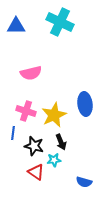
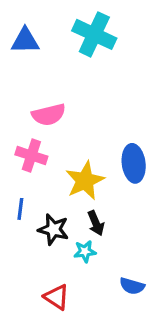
pink cross: (26, 111) -> (31, 155), moved
red triangle: (36, 172) -> (57, 297), moved

